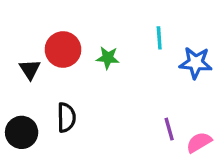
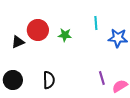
black triangle: (30, 69) -> (18, 42), turned 40
black semicircle: (66, 117) -> (49, 80), moved

